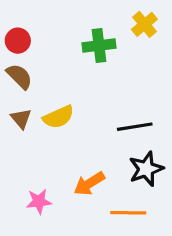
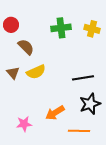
yellow cross: (144, 24) -> (92, 29), moved, turned -35
brown semicircle: (19, 76) -> (26, 47), moved

